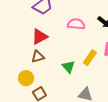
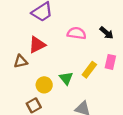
brown triangle: (38, 57) -> (21, 61), moved
yellow circle: (26, 78) -> (44, 85), moved

